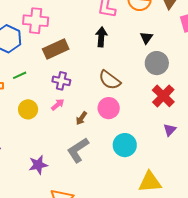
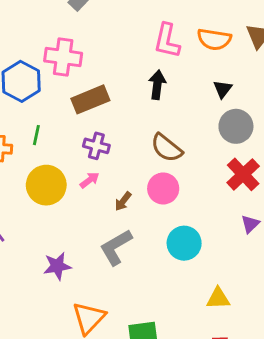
green line: (20, 75) -> (36, 135), turned -56
yellow circle: (28, 109) -> (46, 185), size x1.4
yellow triangle: (150, 182) -> (218, 298), size x0.7

